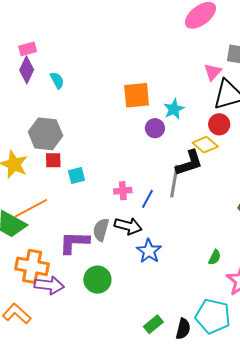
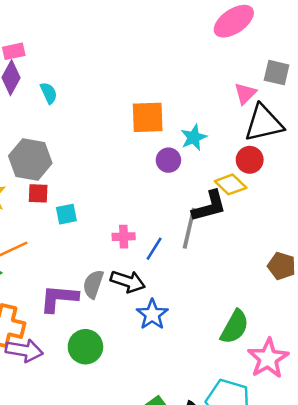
green semicircle: (215, 257) -> (235, 327), size x1.8

